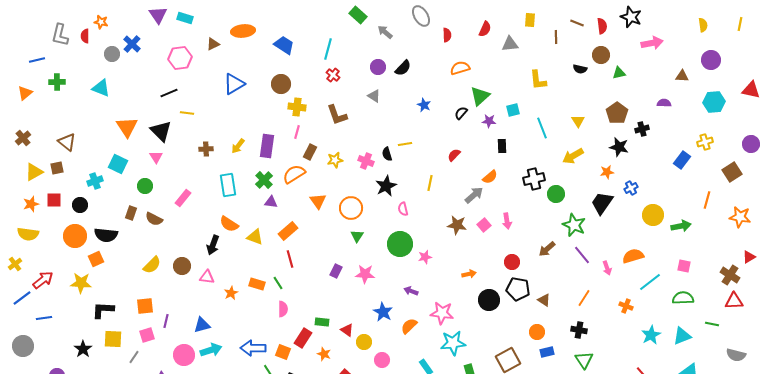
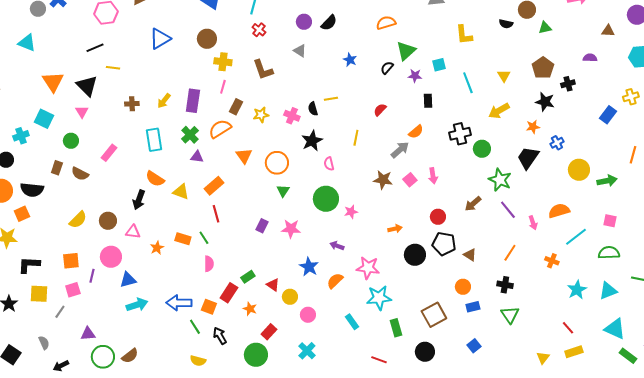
green rectangle: (322, 322) -> (248, 277), turned -40
pink circle: (184, 355) -> (111, 257), moved

